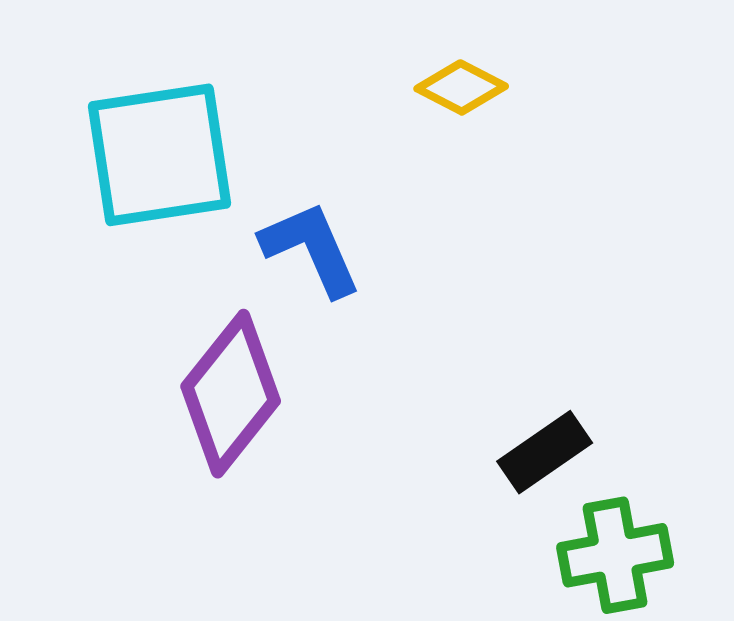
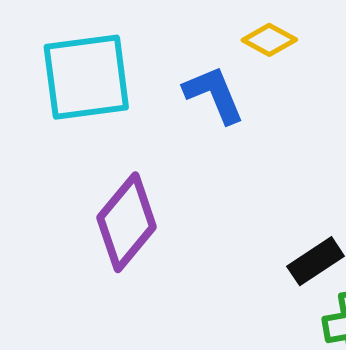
blue L-shape: (311, 249) -> (214, 94), moved

